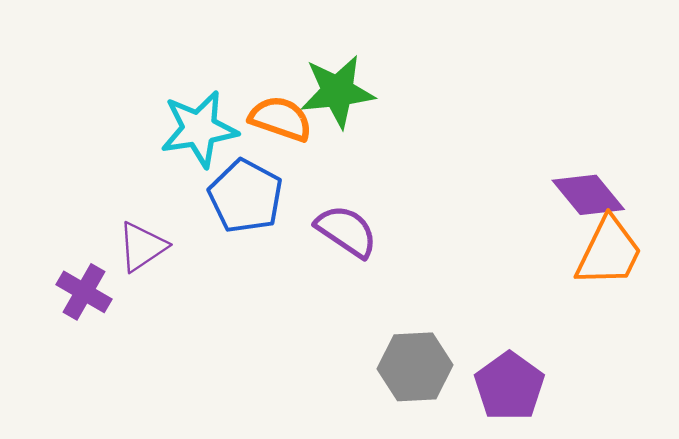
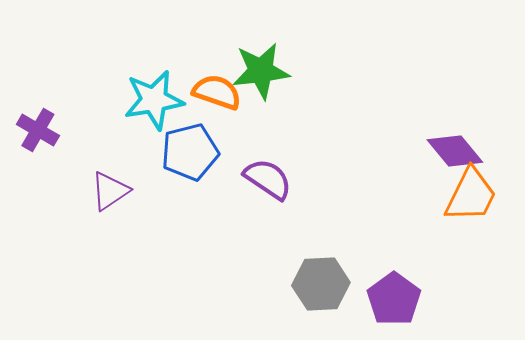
blue pentagon: (246, 196) -> (190, 152), turned 30
purple cross: (84, 292) -> (38, 130), moved

